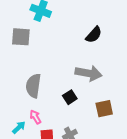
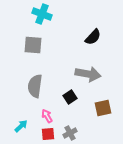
gray square: (21, 37) -> (33, 45), moved
pink arrow: (35, 117) -> (47, 116), moved

